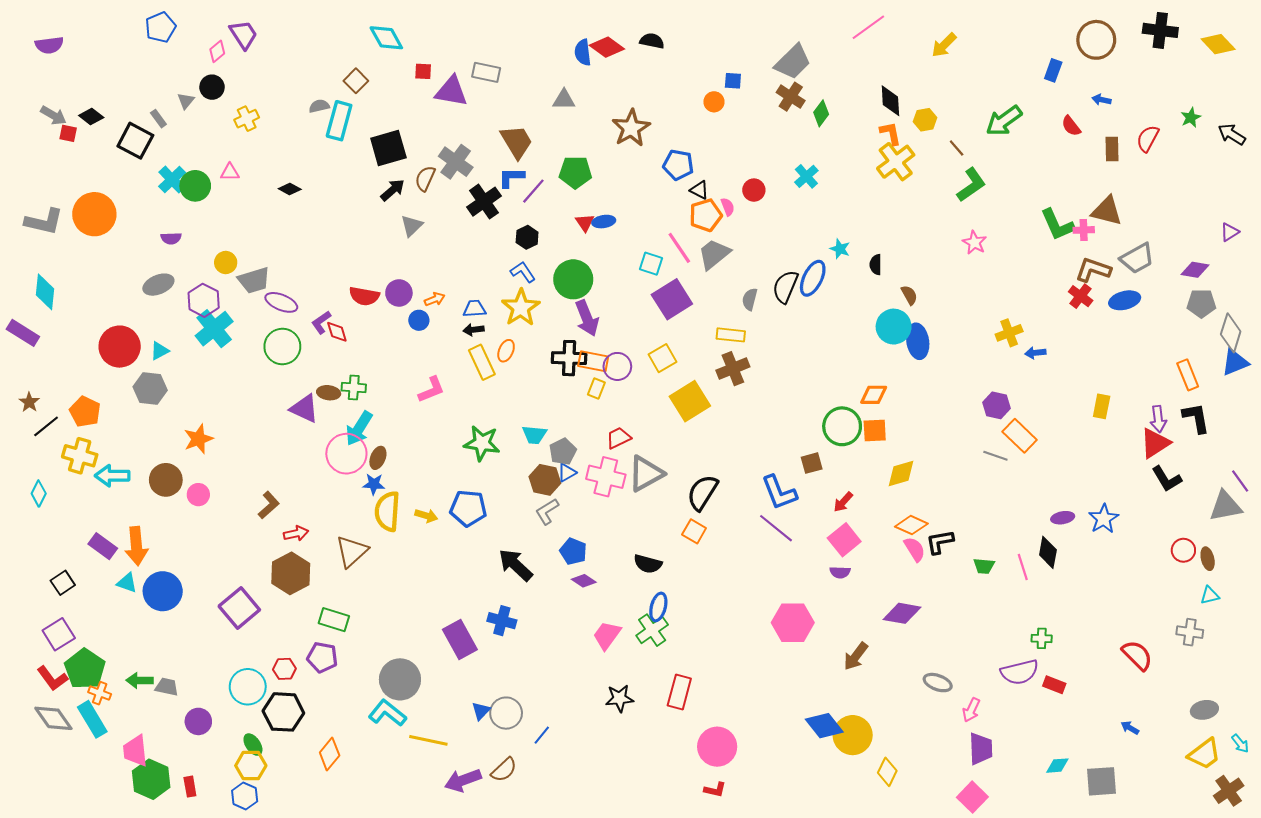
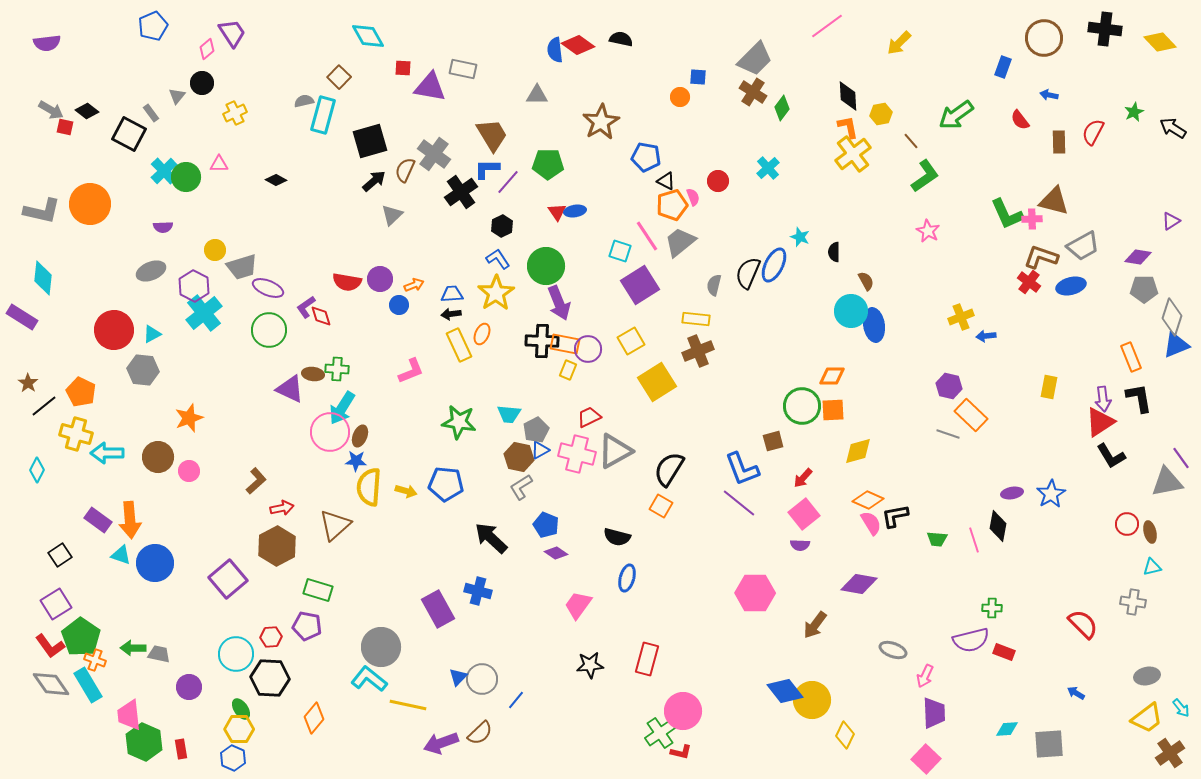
green cross: (652, 630) -> (660, 733), moved

